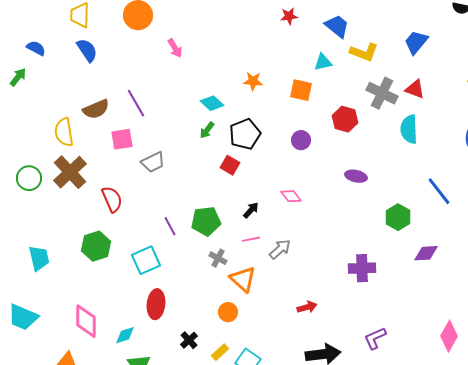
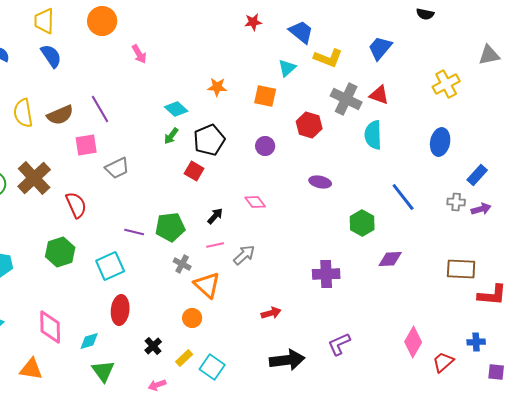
cyan triangle: (323, 62) -> (287, 68), turned -30
yellow semicircle: (64, 132) -> (23, 113), moved
purple line: (170, 226) -> (134, 232), turned -48

